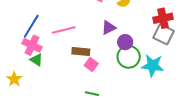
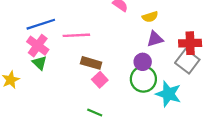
blue line: (31, 26) -> (41, 24), turned 30
purple triangle: (109, 28) -> (155, 39), moved

